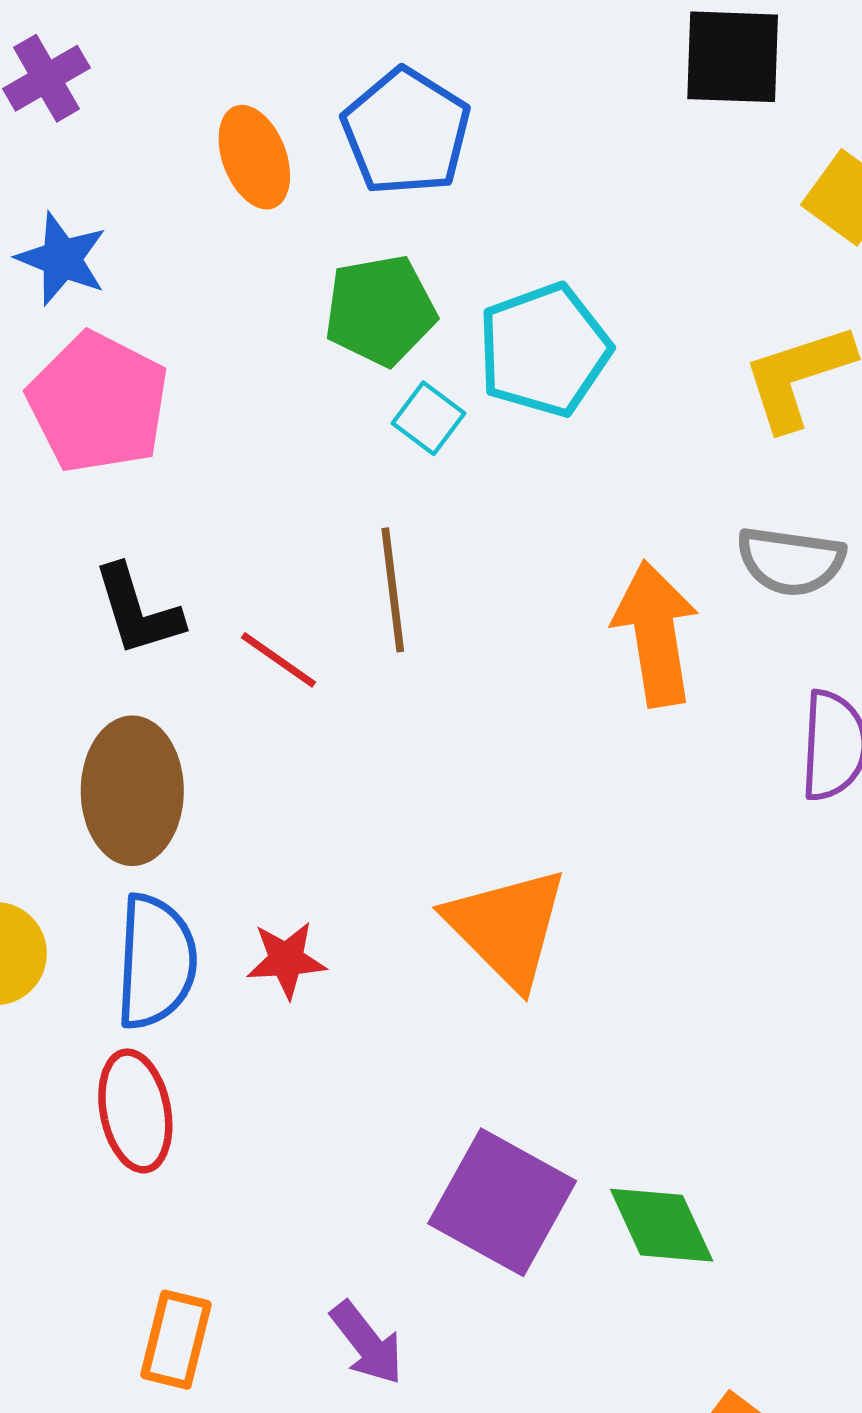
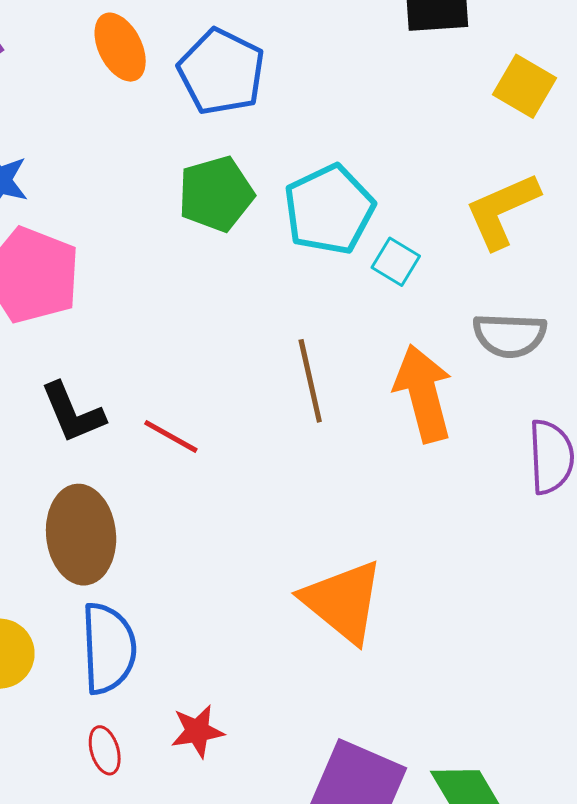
orange ellipse: (254, 157) -> (120, 47), moved
cyan square: (428, 418) -> (396, 262), moved
brown line: (393, 590) -> (310, 381), moved
red star: (286, 960) -> (197, 731), moved
red ellipse: (135, 1111) -> (105, 750), size x0.6

